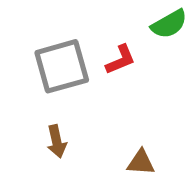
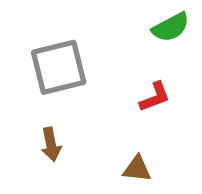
red L-shape: (121, 60) -> (155, 97), moved

